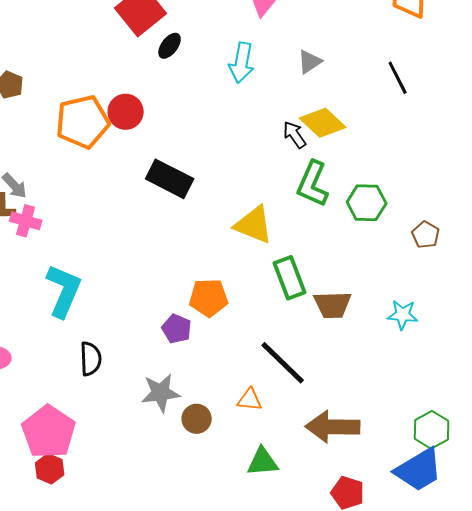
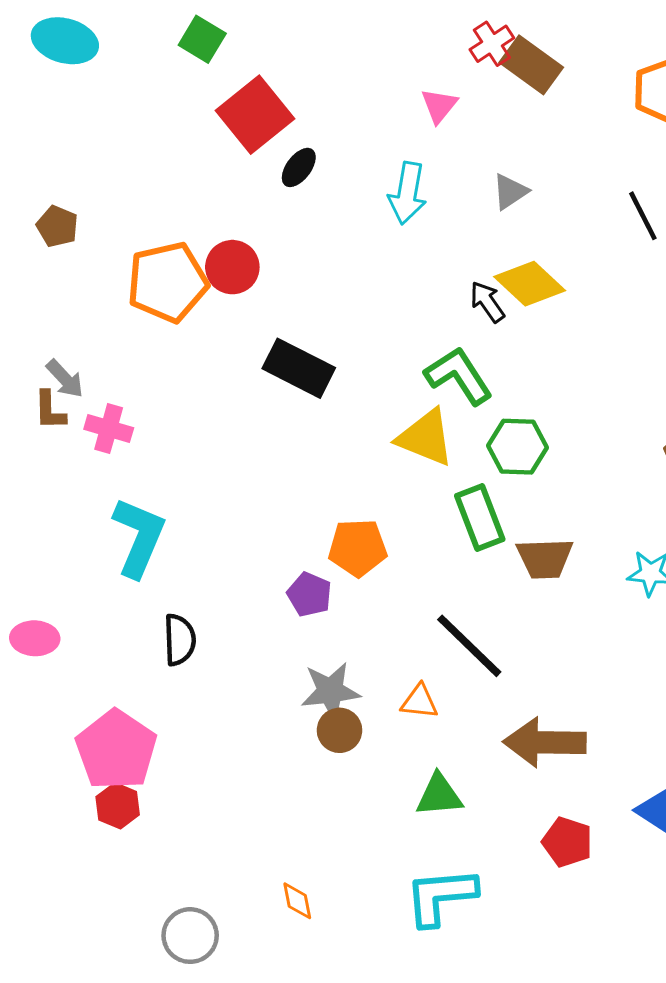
green L-shape: (313, 184) -> (459, 376), moved, turned 123
green hexagon: (367, 203) -> (518, 447), moved
pink cross: (26, 221) -> (109, 429), moved
gray star: (161, 393) -> (330, 691), moved

